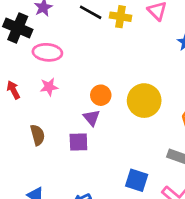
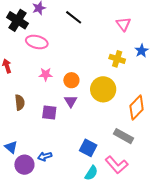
yellow cross: (120, 17) -> (117, 59), moved
pink star: (49, 87) -> (46, 74), moved
purple triangle: (92, 118) -> (71, 101), moved

